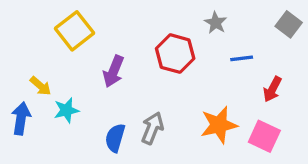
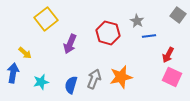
gray star: (216, 23) -> (137, 21), moved
cyan star: (66, 110) -> (41, 82), moved
orange star: (219, 125) -> (121, 77), moved
pink square: (264, 136) -> (172, 77), moved

